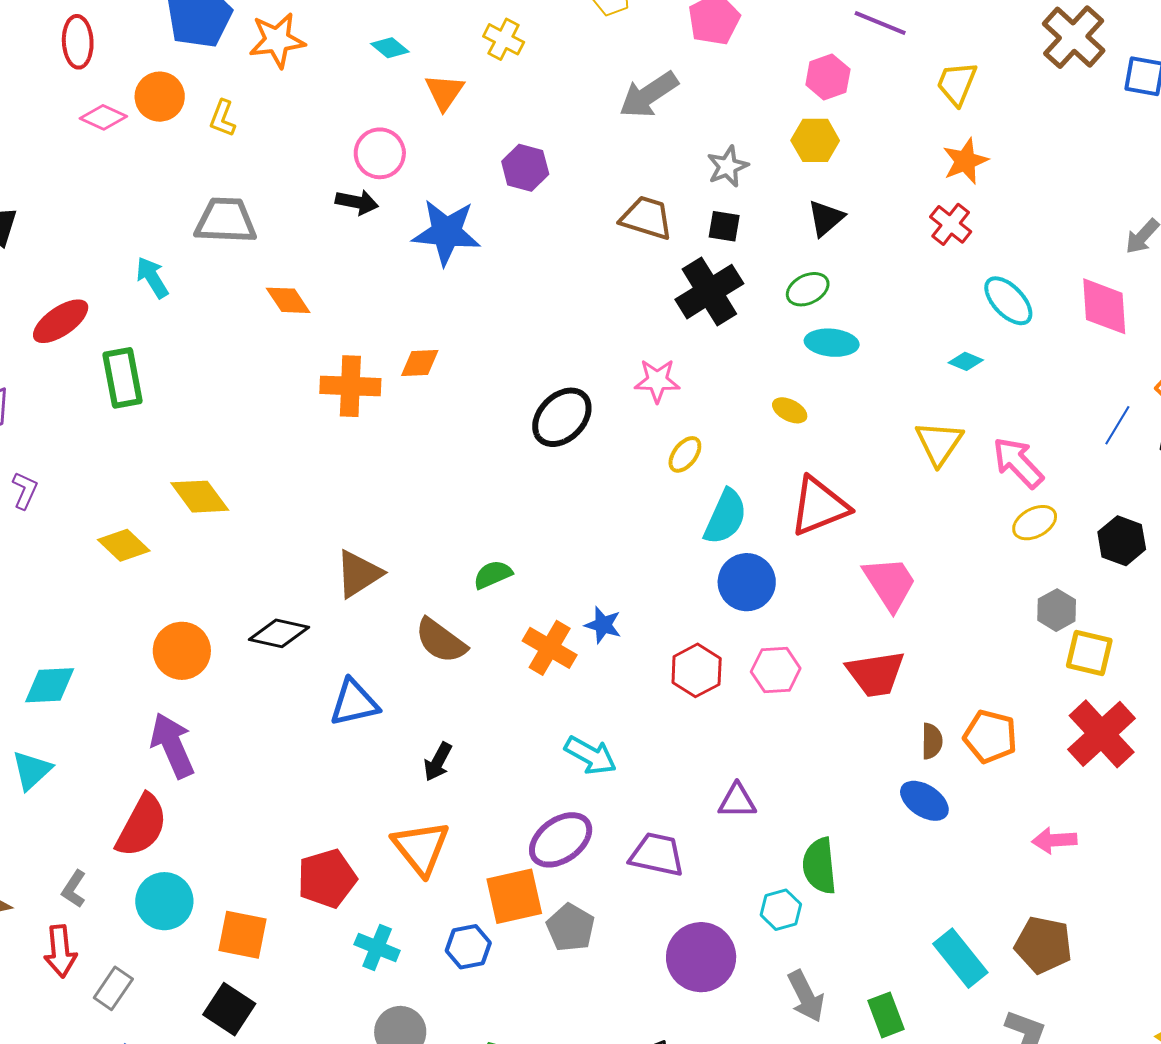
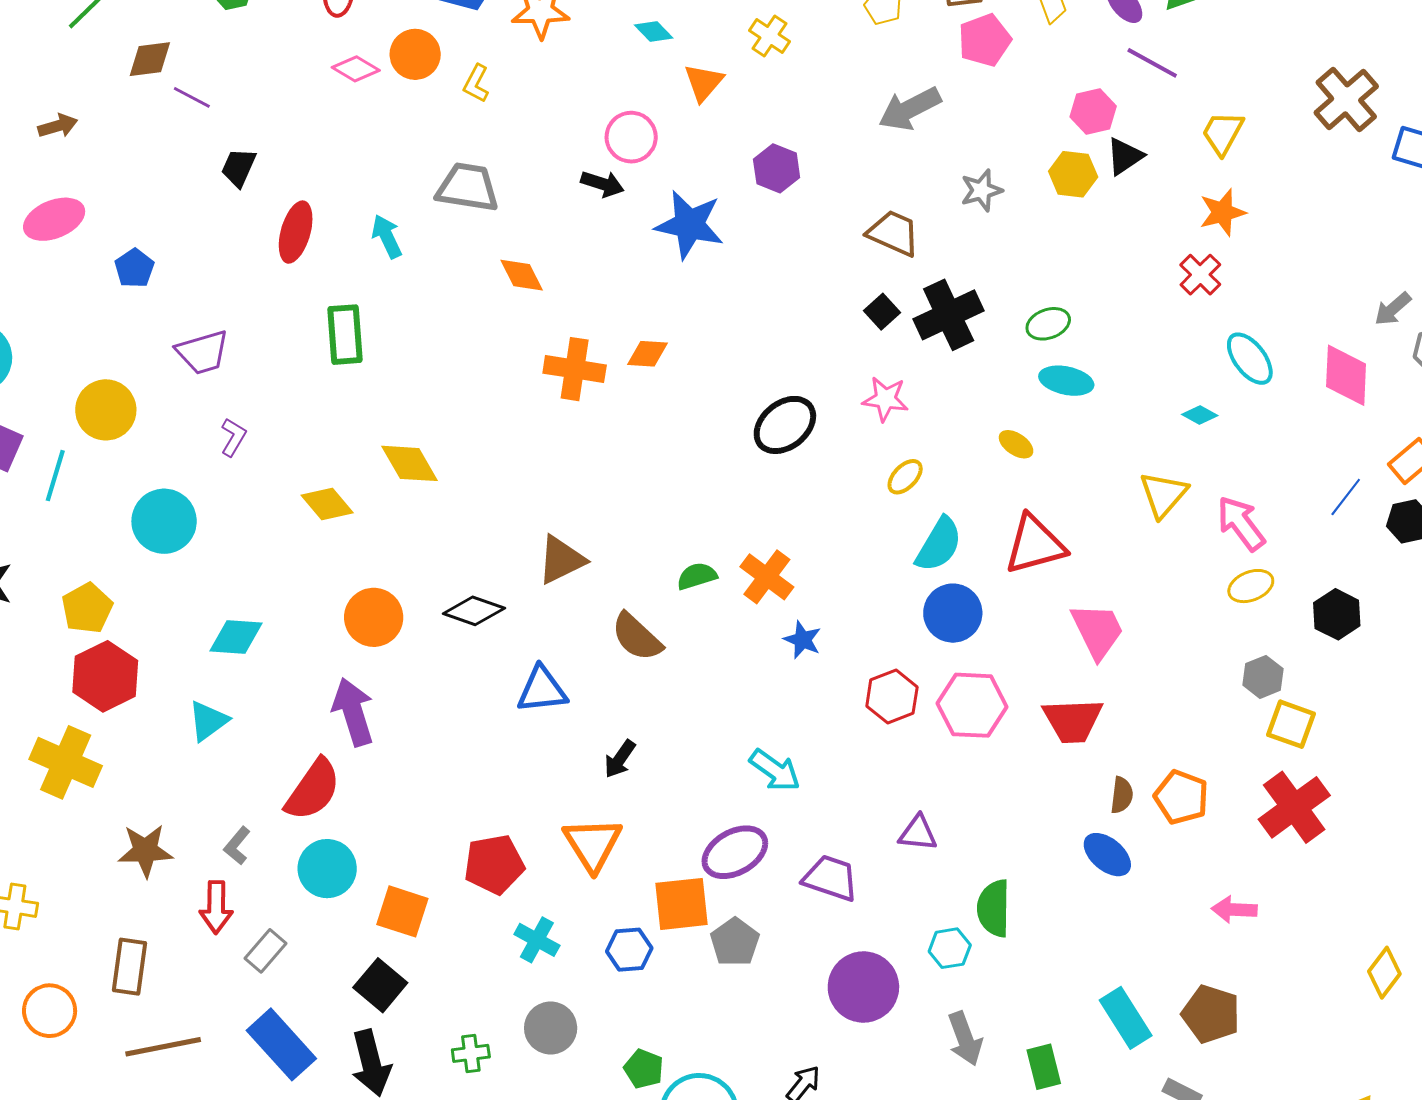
black triangle: (826, 218) -> (1125, 156), moved
black square: (724, 226) -> (882, 312), moved, turned 32
red ellipse: (61, 321) -> (296, 232), moved, turned -46
orange cross: (550, 648) -> (767, 577), moved
pink hexagon: (776, 670) -> (972, 705), size x1.4

